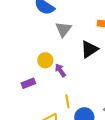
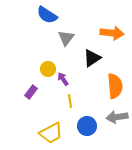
purple rectangle: (28, 83) -> (31, 92), turned -32
yellow line: (67, 101) -> (70, 101), moved

